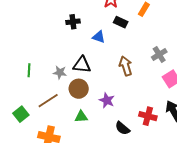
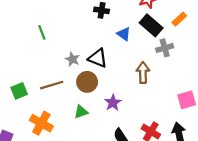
black rectangle: (121, 22) -> (151, 25), size x1.5
gray cross: (159, 54) -> (165, 48), moved
green line: (29, 70) -> (42, 32), moved, turned -40
green triangle: (81, 117) -> (81, 112), turned -32

